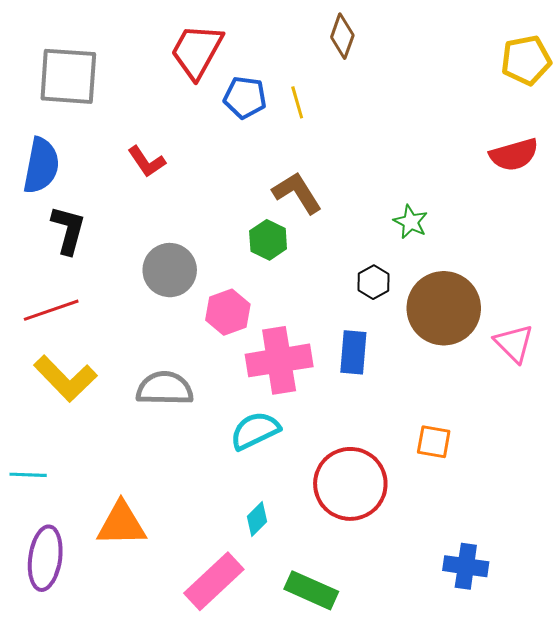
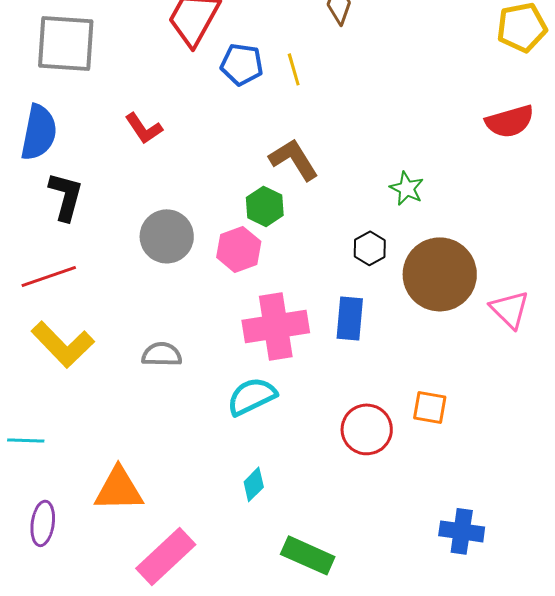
pink hexagon: (228, 312) -> (239, 249), moved
gray semicircle: (165, 389) -> (162, 354), size x0.7
red circle: (350, 484) -> (367, 429), moved, size x0.7
purple ellipse: (45, 558) -> (43, 523), size x0.7
pink rectangle: (214, 581) -> (166, 556), moved

